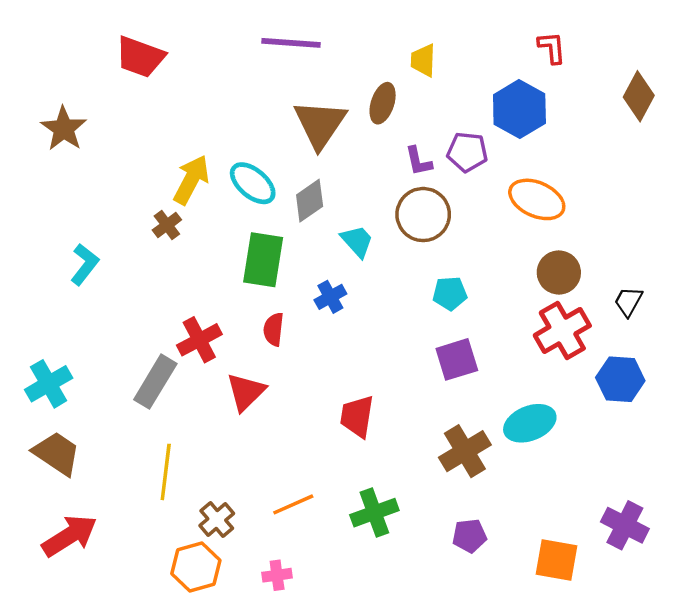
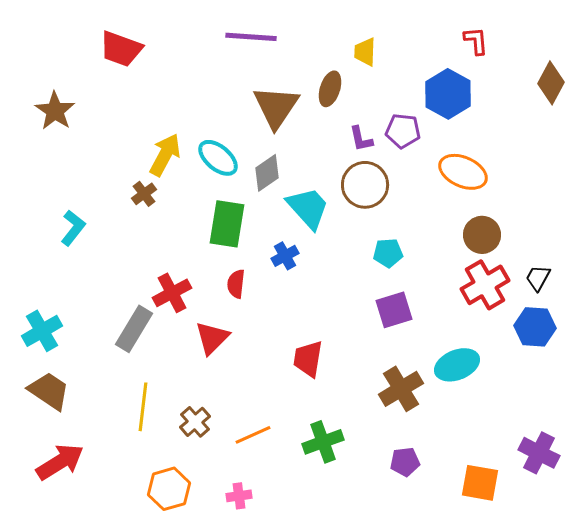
cyan trapezoid: (357, 241) -> (308, 208), size x1.5
black trapezoid: (628, 301) -> (538, 278), moved
brown cross: (217, 520) -> (195, 422), moved

